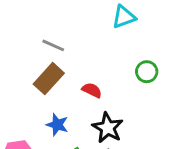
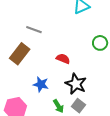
brown rectangle: (49, 79) -> (20, 54), moved

